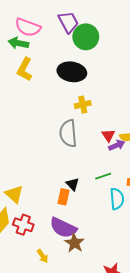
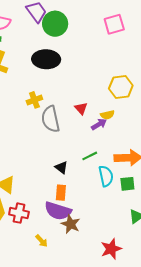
yellow cross: (83, 105) -> (34, 100), moved
red triangle: (108, 135) -> (81, 108), moved
orange rectangle: (63, 197) -> (61, 193), moved

